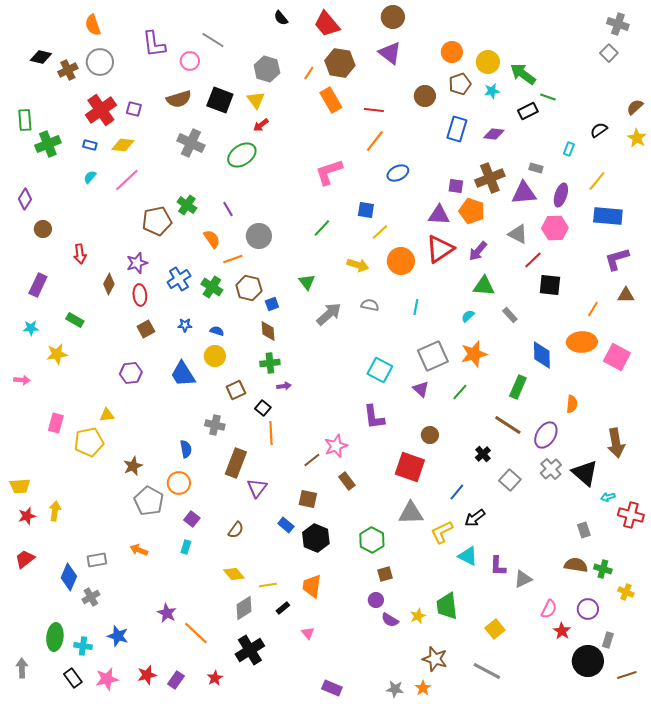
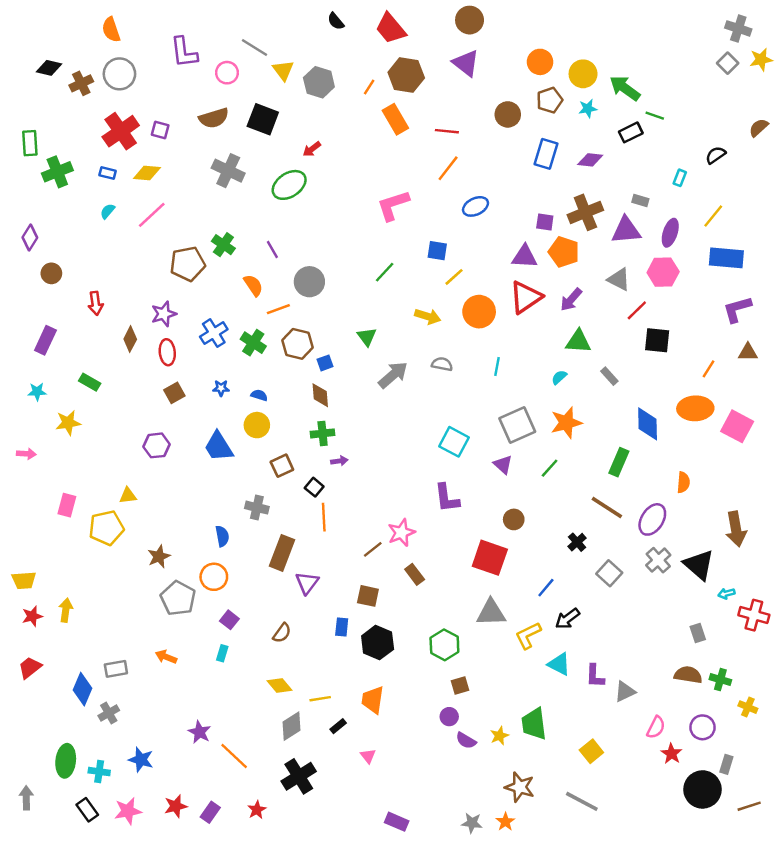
yellow triangle: (256, 100) -> (283, 70), moved
yellow star: (637, 138) -> (761, 60), moved, turned 30
blue rectangle: (286, 525) -> (342, 627), turned 56

